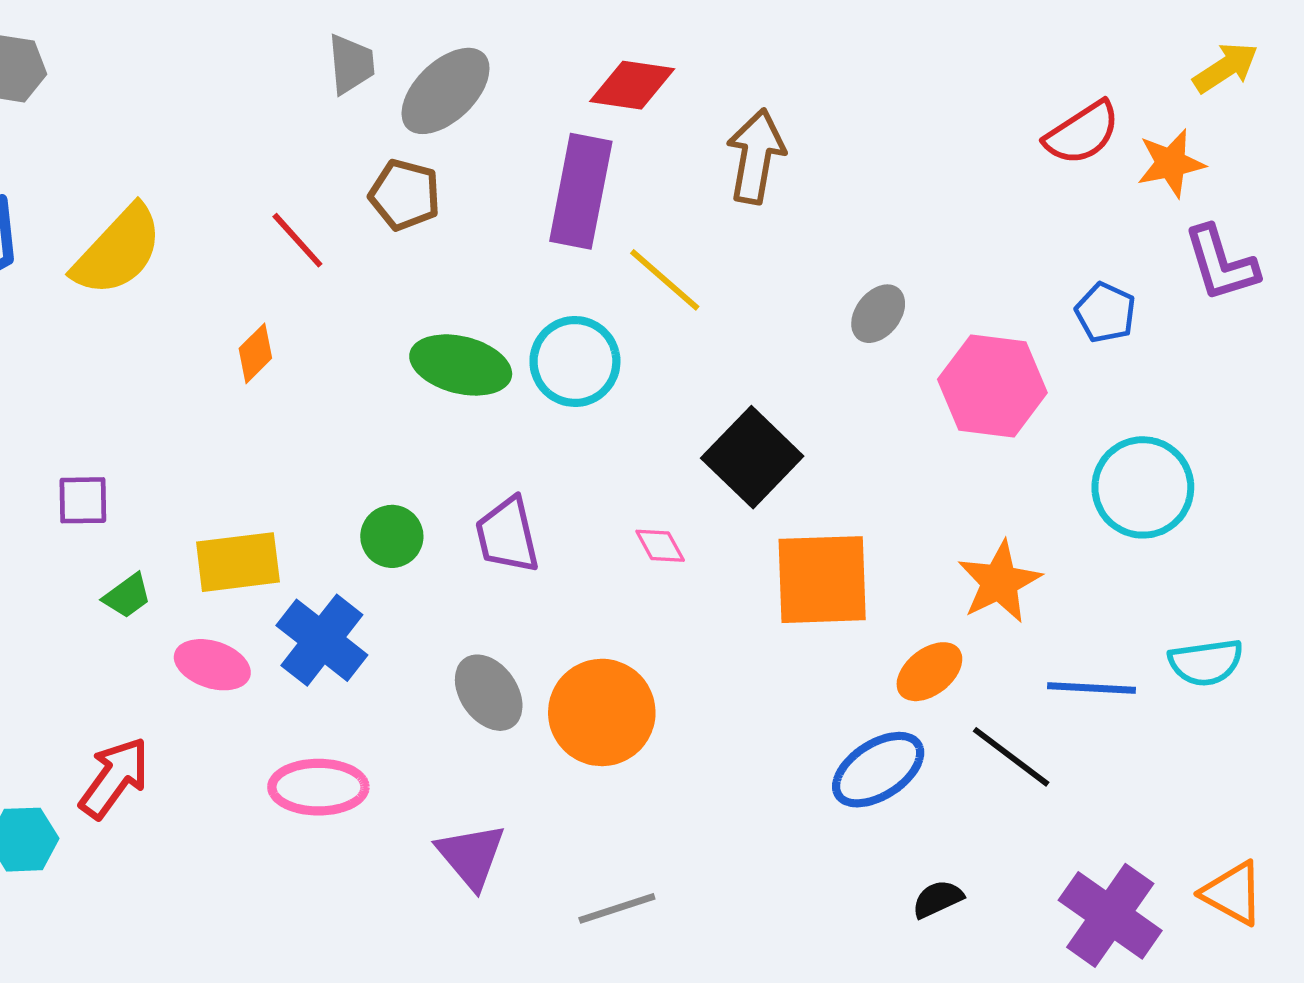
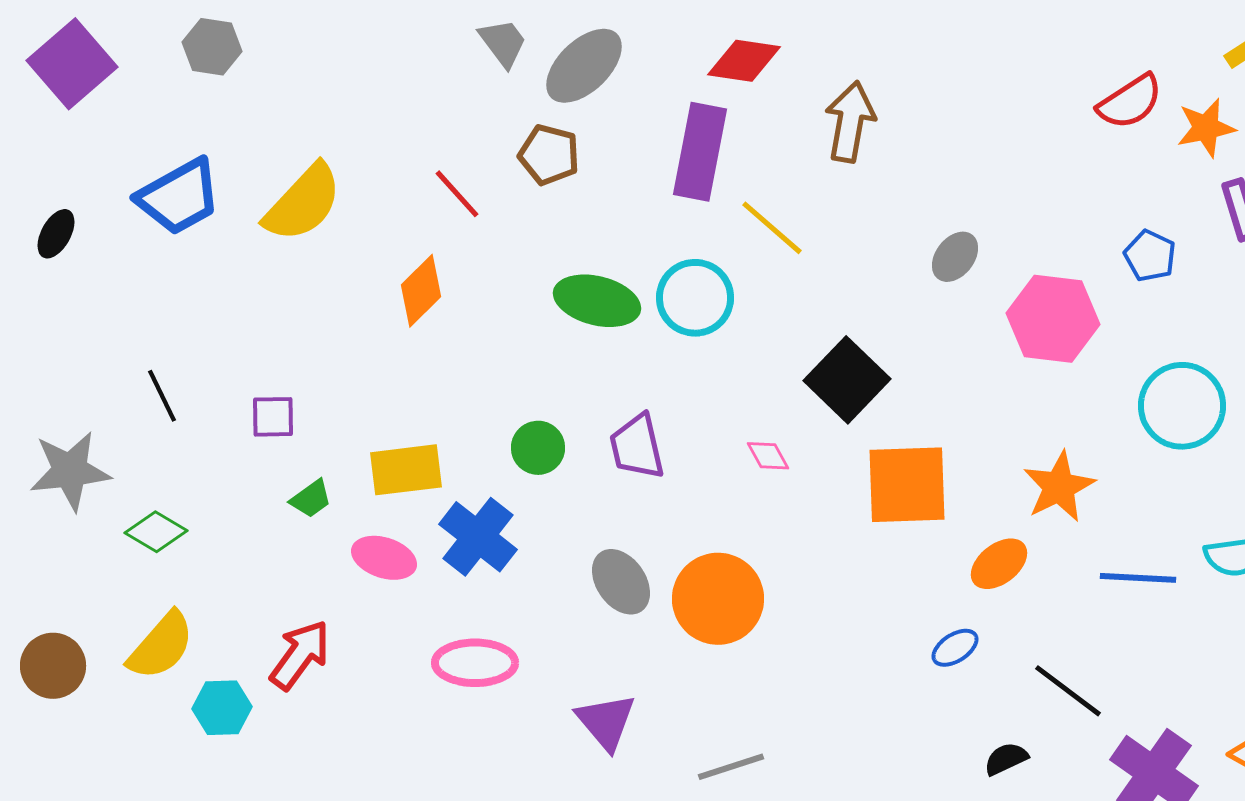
gray trapezoid: (351, 64) -> (503, 43), turned -32
orange diamond: (255, 353) -> (421, 291), size x1.4
black line: (1011, 757) -> (1068, 691), moved
blue ellipse: (878, 770) -> (955, 648), size x0.6

